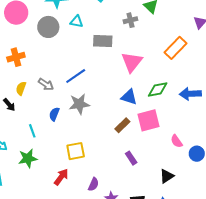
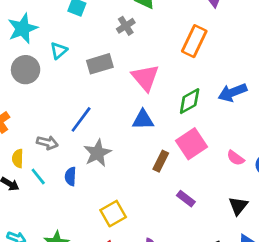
cyan triangle: (77, 21) -> (59, 51), turned -32
blue triangle: (129, 97) -> (143, 120), moved
cyan line: (32, 131) -> (38, 176), moved

